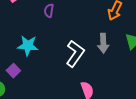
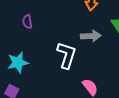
gray arrow: (103, 43) -> (91, 36), turned -72

